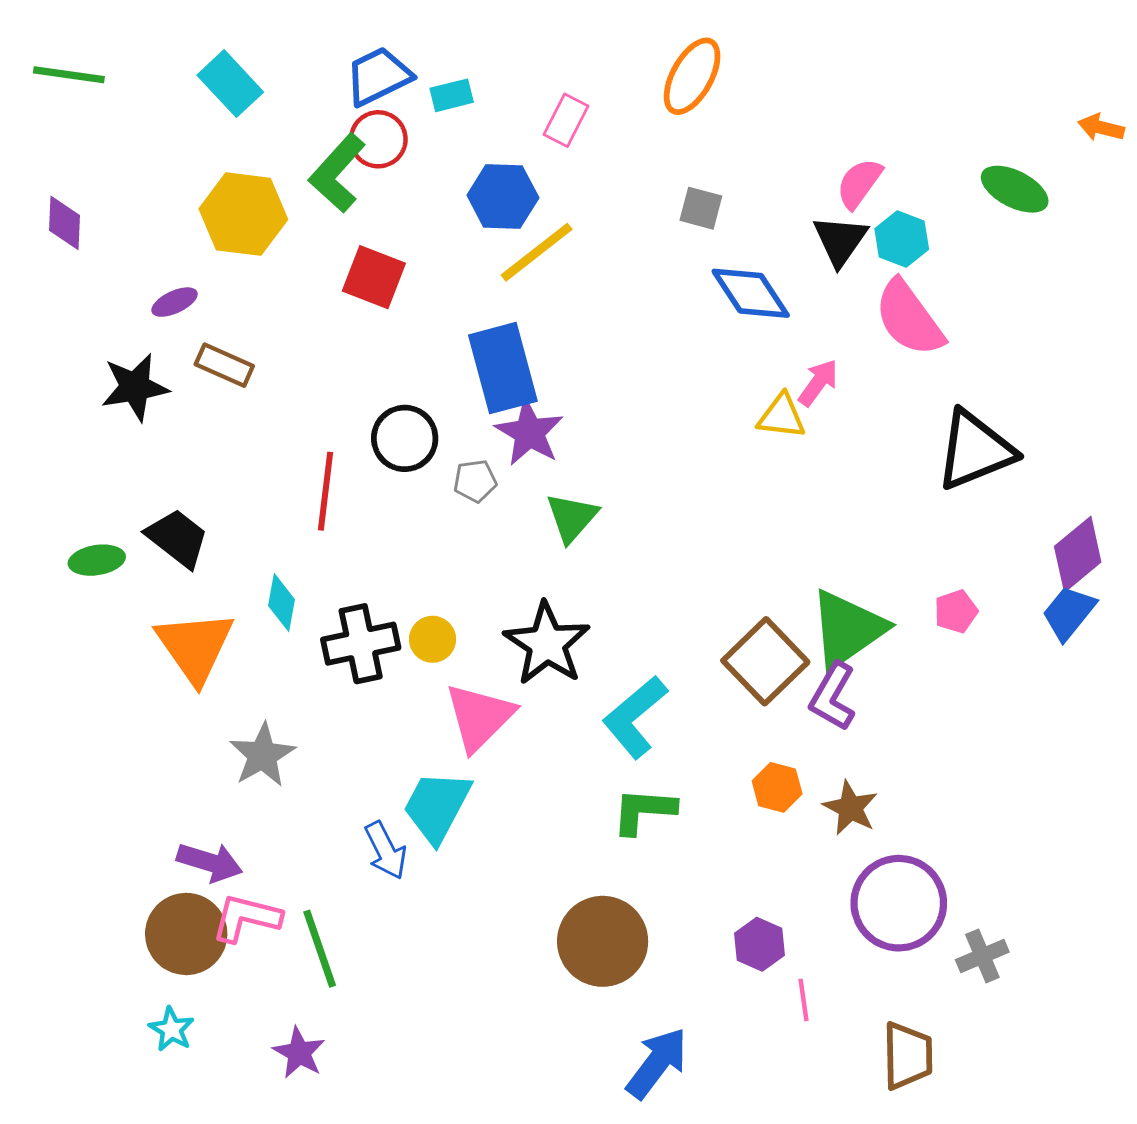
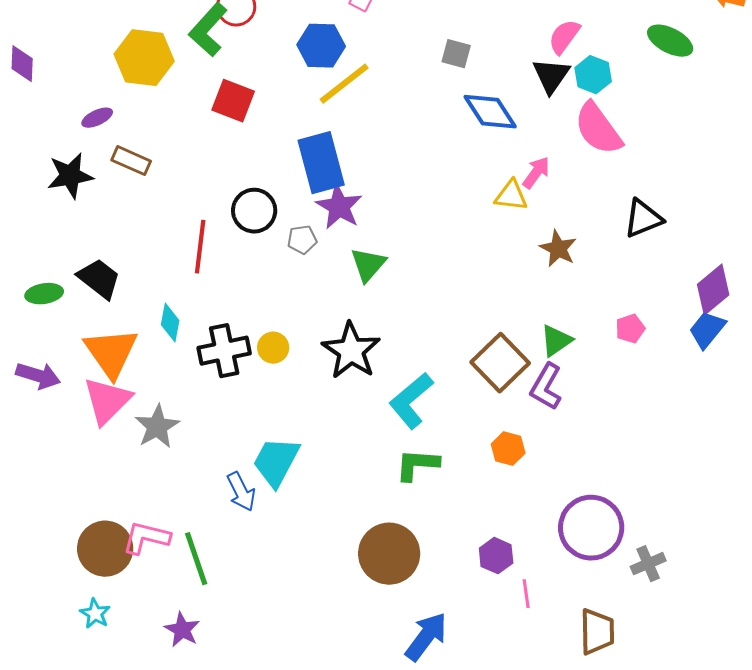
black triangle: (975, 450) -> (643, 219), size x0.7
green triangle: (847, 629) -> (556, 341), size x0.6
pink triangle: (479, 717) -> (107, 401), moved
brown star: (850, 808) -> (558, 249), moved
purple arrow: (210, 862) -> (38, 376), moved

